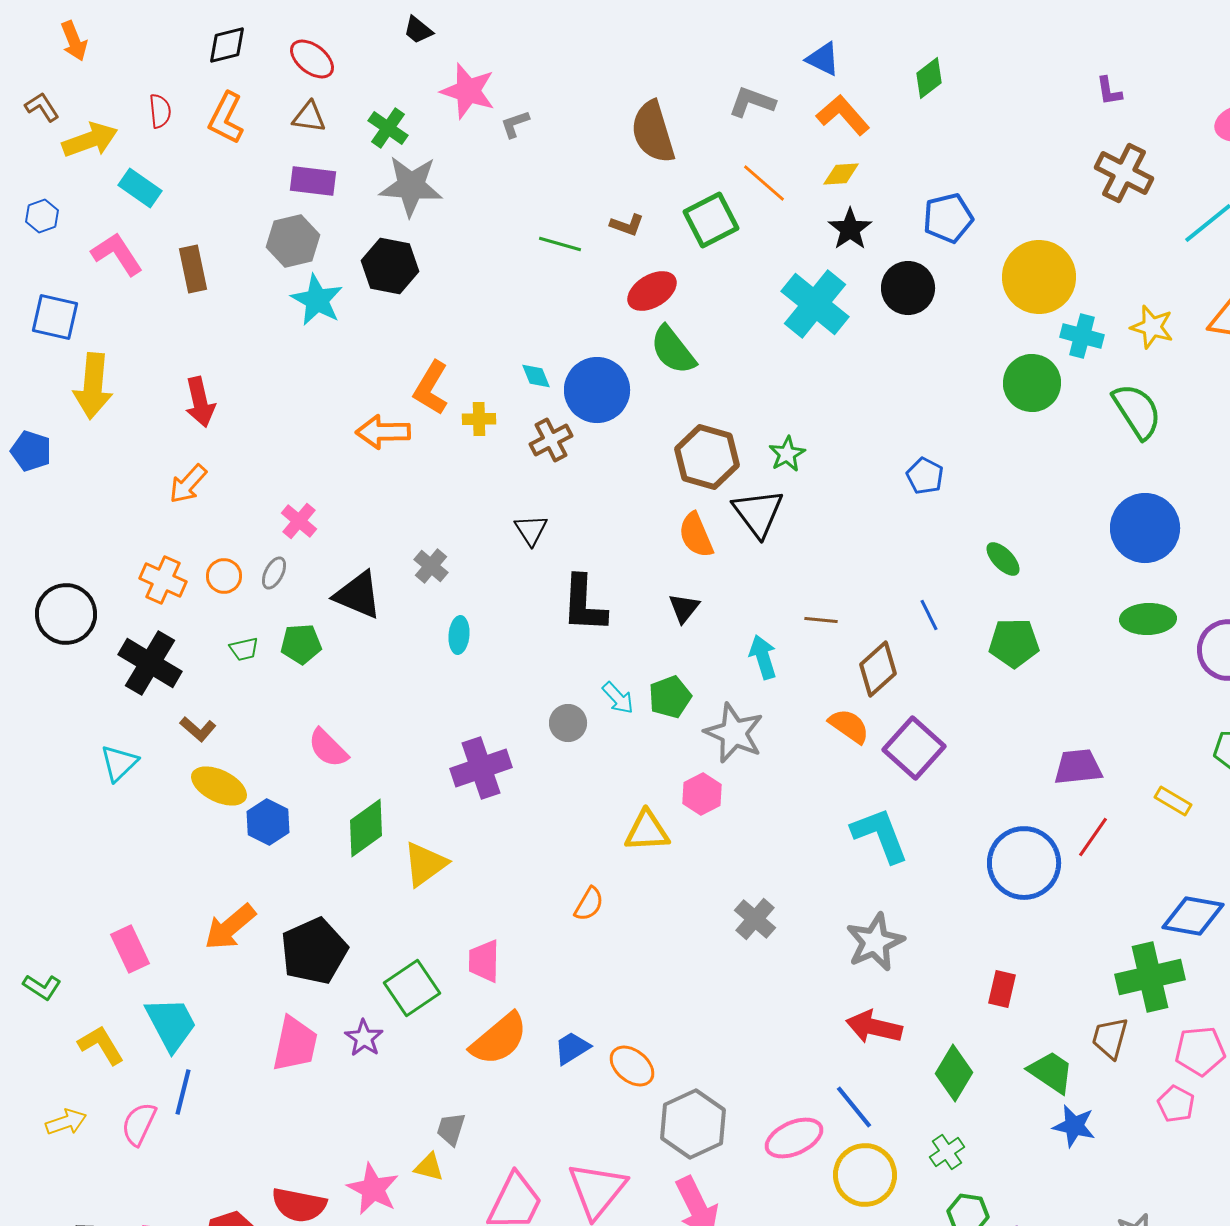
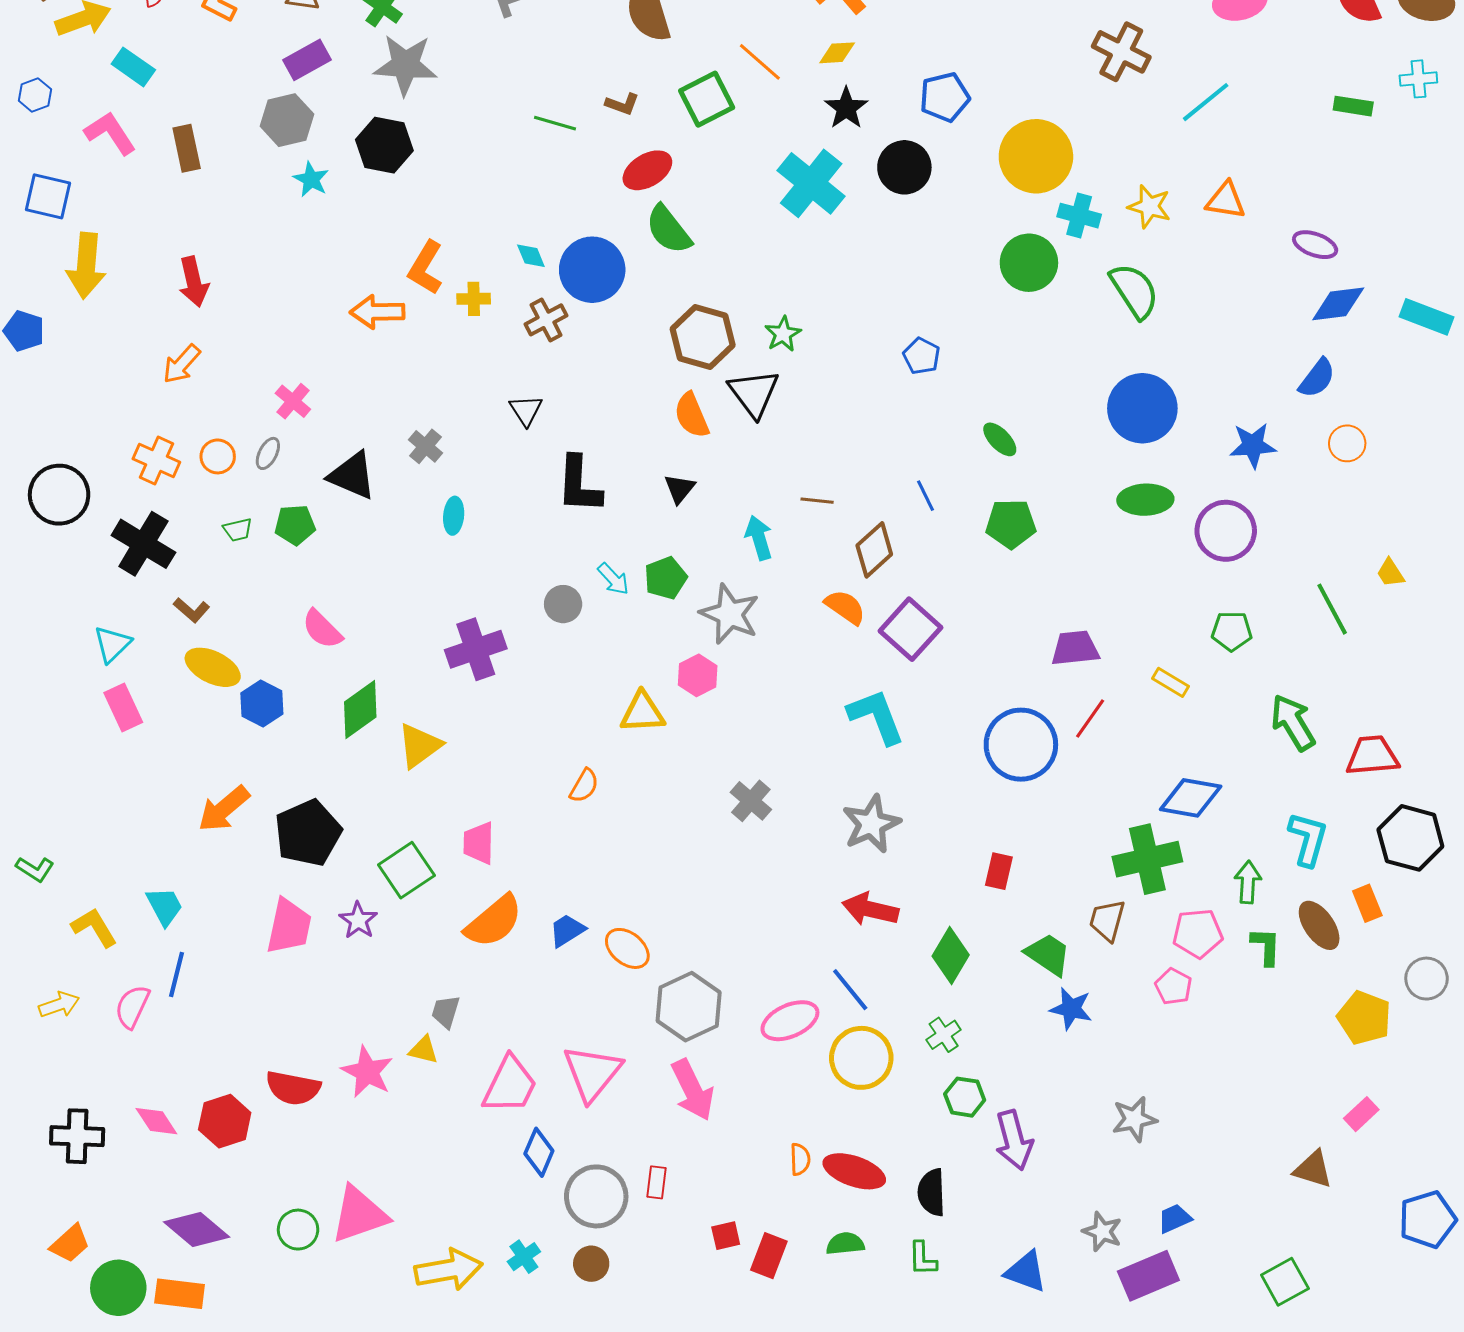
purple rectangle: (313, 181) -> (307, 60), turned -36
cyan star: (317, 300) -> (311, 179), size x0.7
pink rectangle: (130, 949) -> (123, 707), moved
cyan trapezoid: (171, 1024) -> (164, 906), size x0.7

